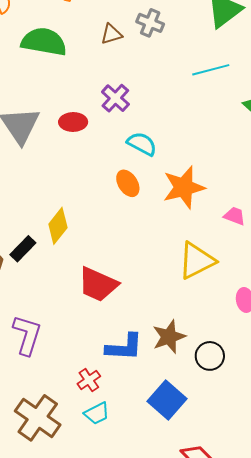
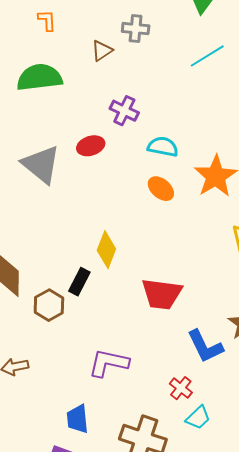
purple L-shape: (27, 335) -> (109, 363), turned -78
blue L-shape: (124, 347) -> (205, 346), turned 78

